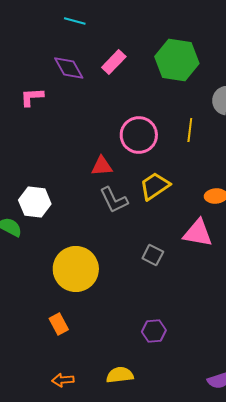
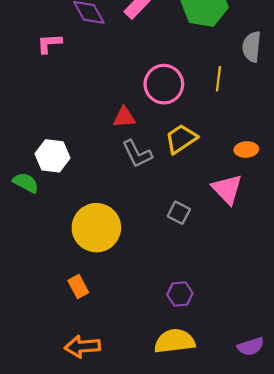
pink triangle: (198, 233) -> (227, 189), turned 36
yellow semicircle: (120, 375) -> (175, 341), moved, size x1.4
orange arrow: (63, 380) -> (82, 347), size x1.5

